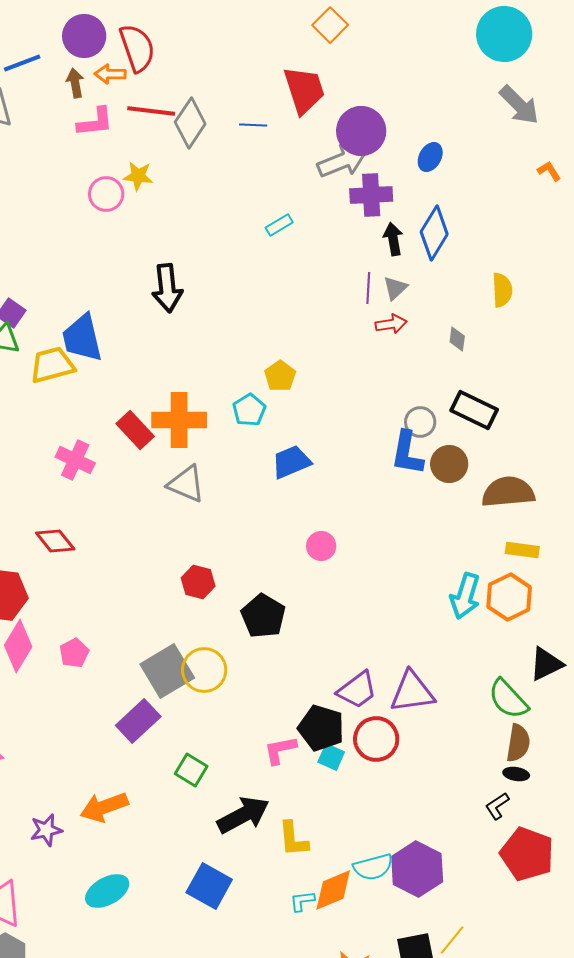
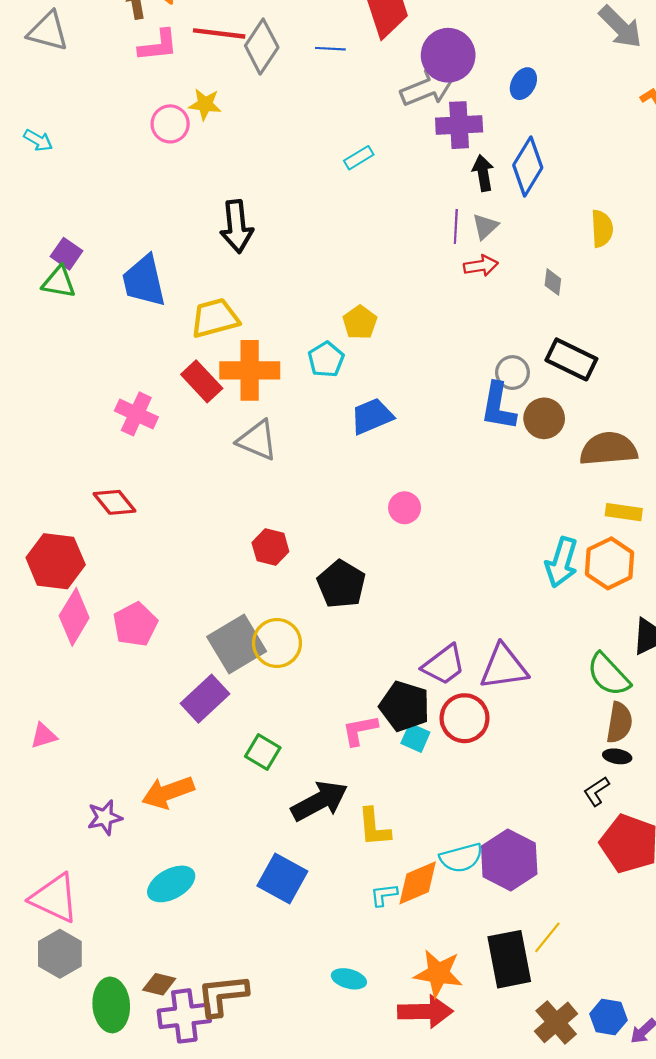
yellow trapezoid: (52, 365) -> (215, 318), moved
pink pentagon: (74, 653) -> (135, 624), size x1.4

